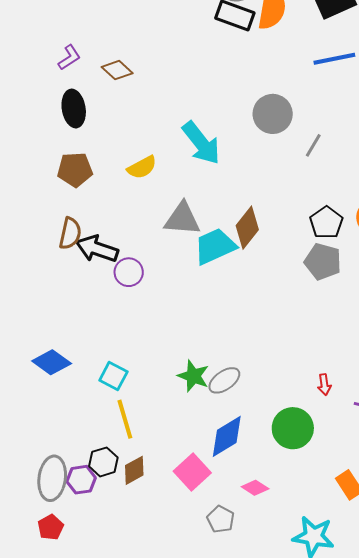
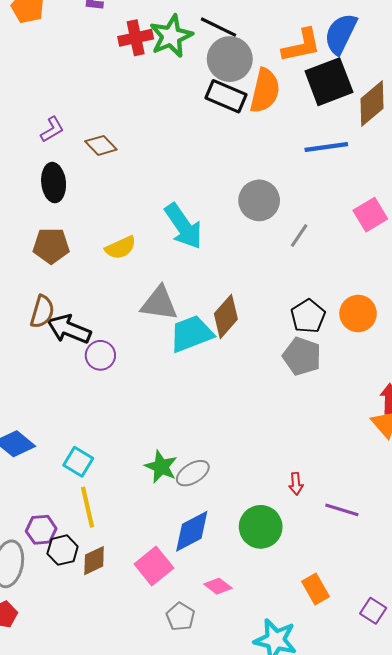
purple hexagon: (81, 480) -> (41, 530), moved

